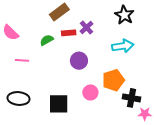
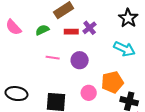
green semicircle: (47, 40) -> (42, 30), moved
cyan arrow: (123, 46) -> (124, 49), turned 30
pink line: (22, 60) -> (53, 58), moved

